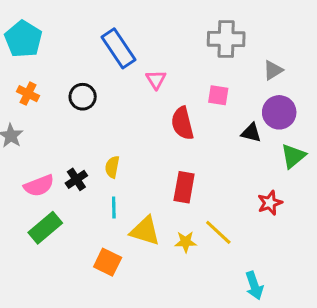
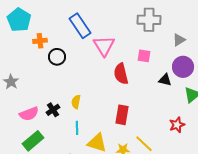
pink triangle: (156, 80) -> (104, 46), size x1.6
orange cross: (28, 94) -> (40, 41), moved, turned -32

